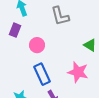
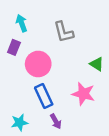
pink circle: (37, 45) -> (38, 64), size x1.5

